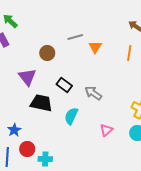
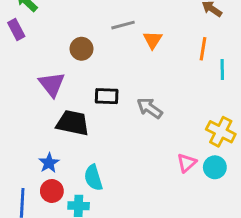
black rectangle: (64, 85) -> (107, 96), turned -35
cyan semicircle: (71, 116) -> (93, 178), moved, turned -42
blue star: (14, 130) -> (49, 163), moved
pink triangle: (106, 130) -> (187, 163), moved

